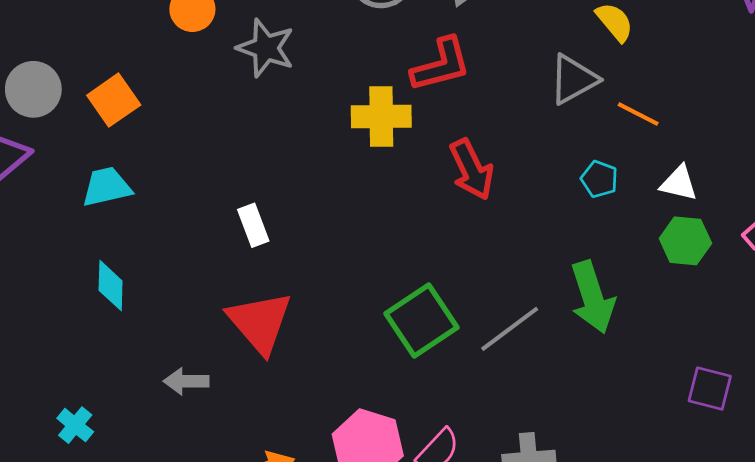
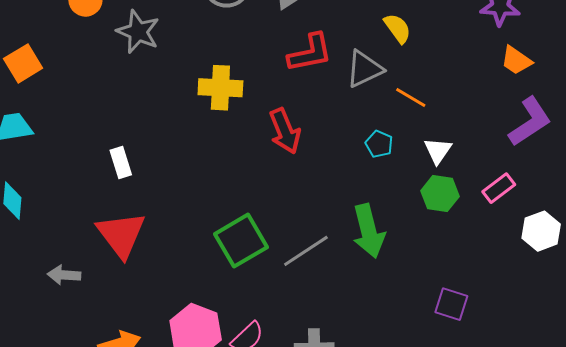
red L-shape: (441, 65) -> (310, 53), moved
white triangle: (679, 183) -> (438, 151), turned 48

